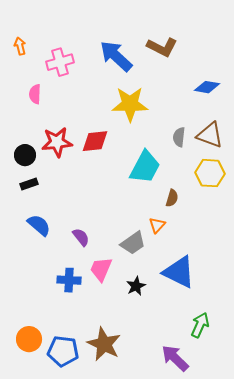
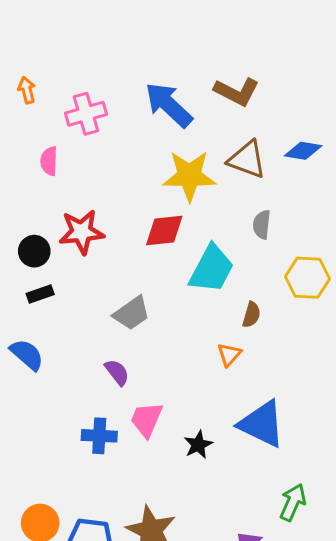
brown triangle: (210, 135) -> (247, 160), moved
red diamond: (95, 141) -> (164, 230), moved
blue semicircle: (39, 225) -> (27, 355), moved
gray trapezoid: (133, 243) -> (132, 313), moved

